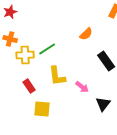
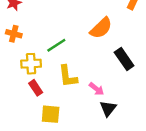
orange semicircle: (86, 34) -> (101, 28), size x1.5
yellow cross: (25, 55) -> (31, 64), moved
black triangle: (103, 104) -> (108, 108), moved

